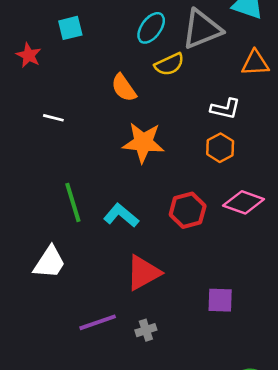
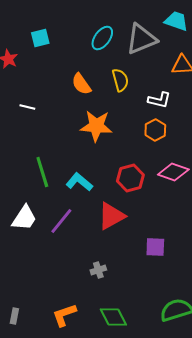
yellow semicircle: (169, 64) -> (120, 80), moved, turned -80
red triangle: (143, 273) -> (111, 216), moved
purple line: (98, 322) -> (61, 221), moved, turned -32

